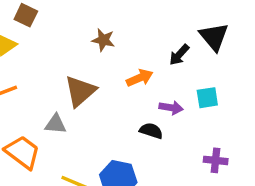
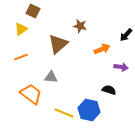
brown triangle: (80, 91) -> (58, 44), moved
black semicircle: (151, 131) -> (109, 90), moved

